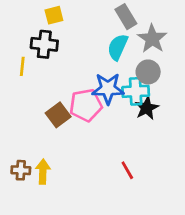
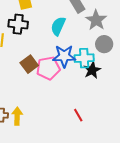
cyan semicircle: (118, 47) -> (58, 26), moved
gray circle: (148, 72) -> (104, 44), moved
brown square: (58, 115) -> (29, 64), moved

